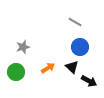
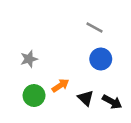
black triangle: (72, 67) -> (86, 98), moved
green circle: (16, 72) -> (34, 96), moved

